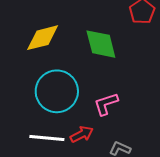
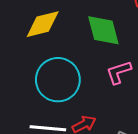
pink L-shape: (106, 104) -> (119, 72), moved

